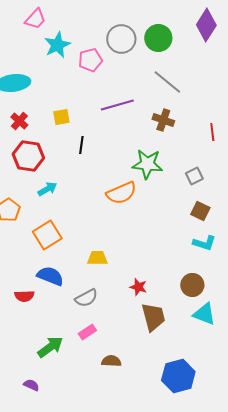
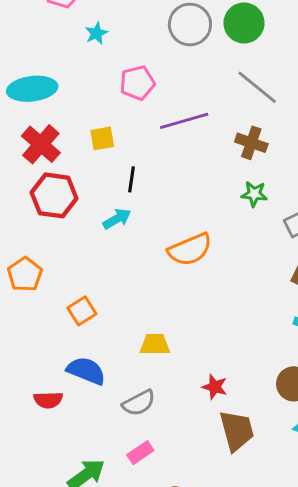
cyan star: (57, 45) -> (96, 33), size x0.6
pink pentagon: (90, 60) -> (137, 83), moved
red cross: (19, 121) -> (41, 144), size x1.5
green star: (147, 164) -> (254, 194), moved, size x0.6
cyan arrow: (47, 189) -> (117, 219), moved
orange square: (47, 235) -> (82, 311), size x0.7

